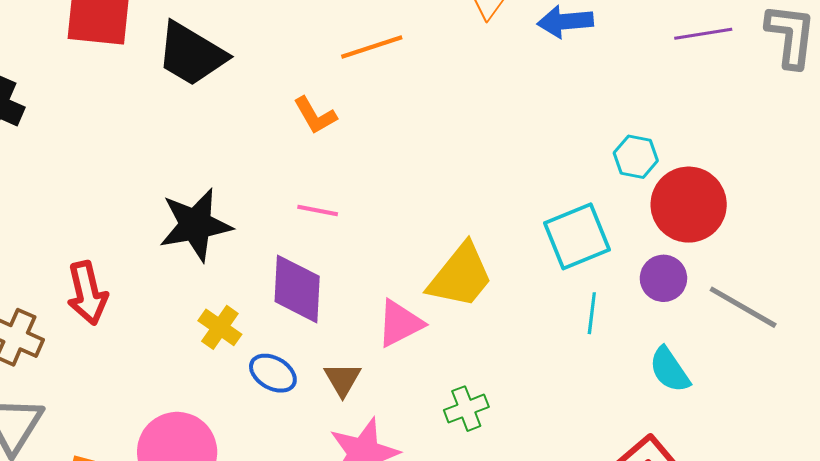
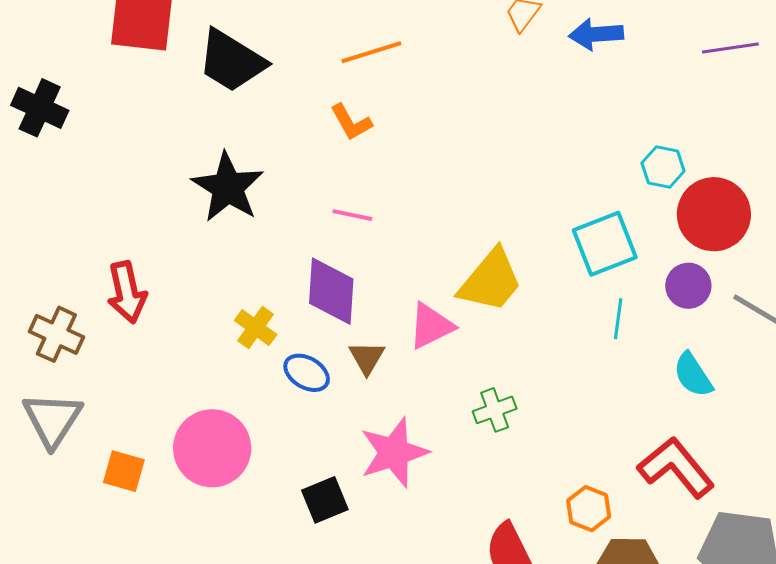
orange line: (372, 47) -> (371, 52), moved
black star: (195, 225) -> (228, 187), moved, turned -30
brown triangle: (342, 379) -> (367, 358), moved

